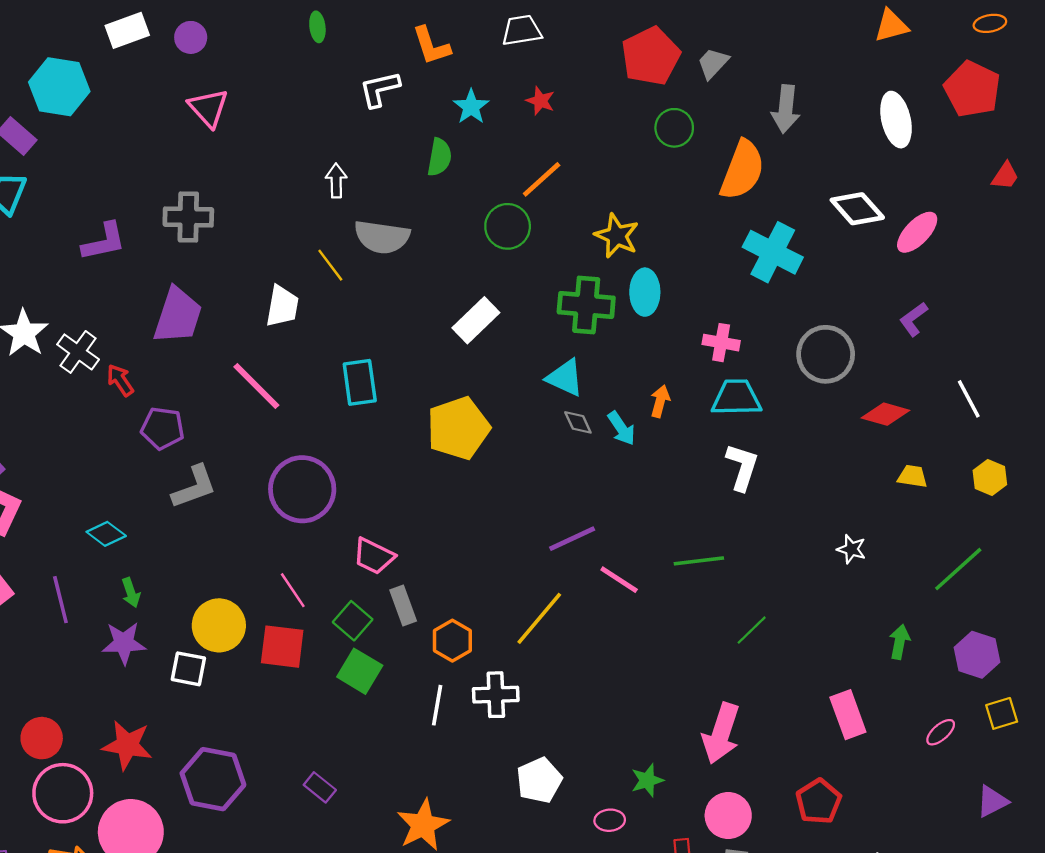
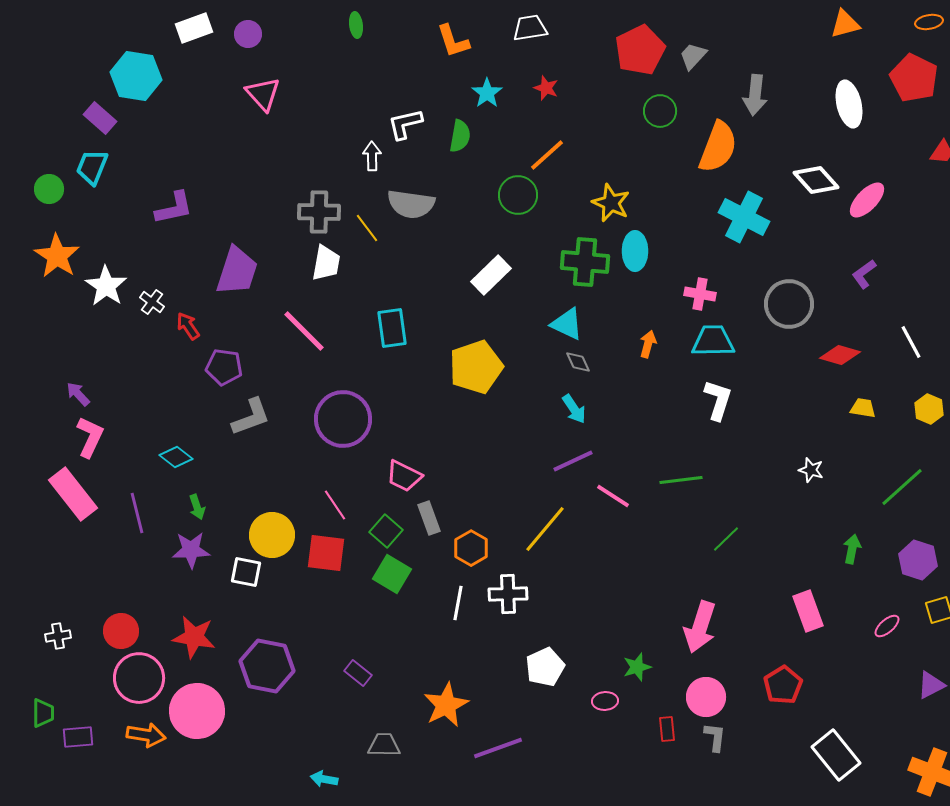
white L-shape: (380, 89) -> (405, 124), moved
gray cross: (188, 217) -> (319, 212), moved
white cross: (78, 352) -> (152, 302), size x0.7
cyan arrow: (621, 428) -> (574, 409), moved

